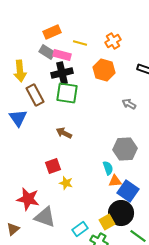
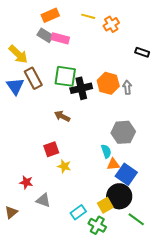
yellow line: (80, 43) -> (88, 16), moved
orange hexagon: (104, 70) -> (108, 83), moved
yellow arrow: (20, 71) -> (18, 54), turned -40
black cross: (62, 73) -> (81, 88), moved
gray arrow: (129, 104) -> (127, 87), turned 56
blue triangle: (18, 118) -> (15, 86), moved
red star: (28, 199) -> (26, 182), size x0.6
gray triangle: (45, 217) -> (43, 200), size x0.7

